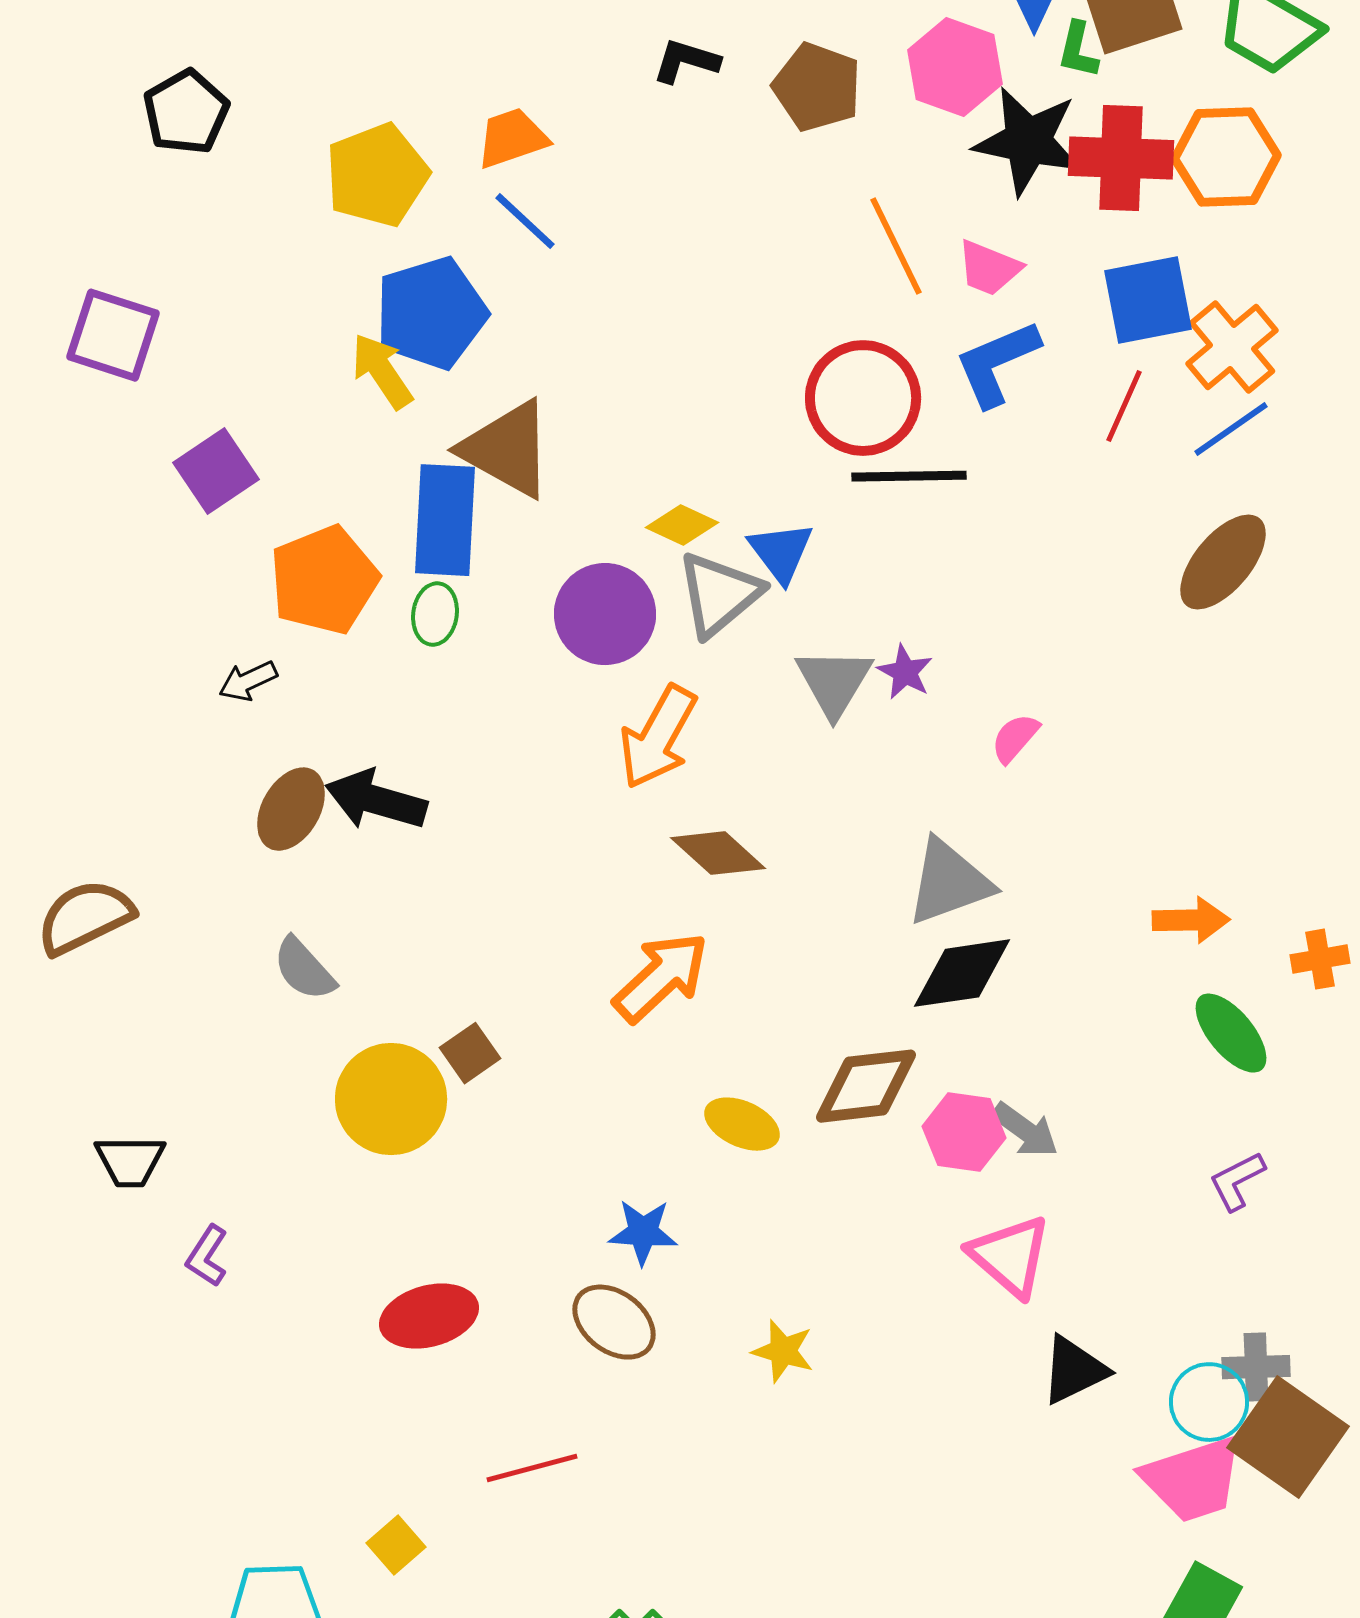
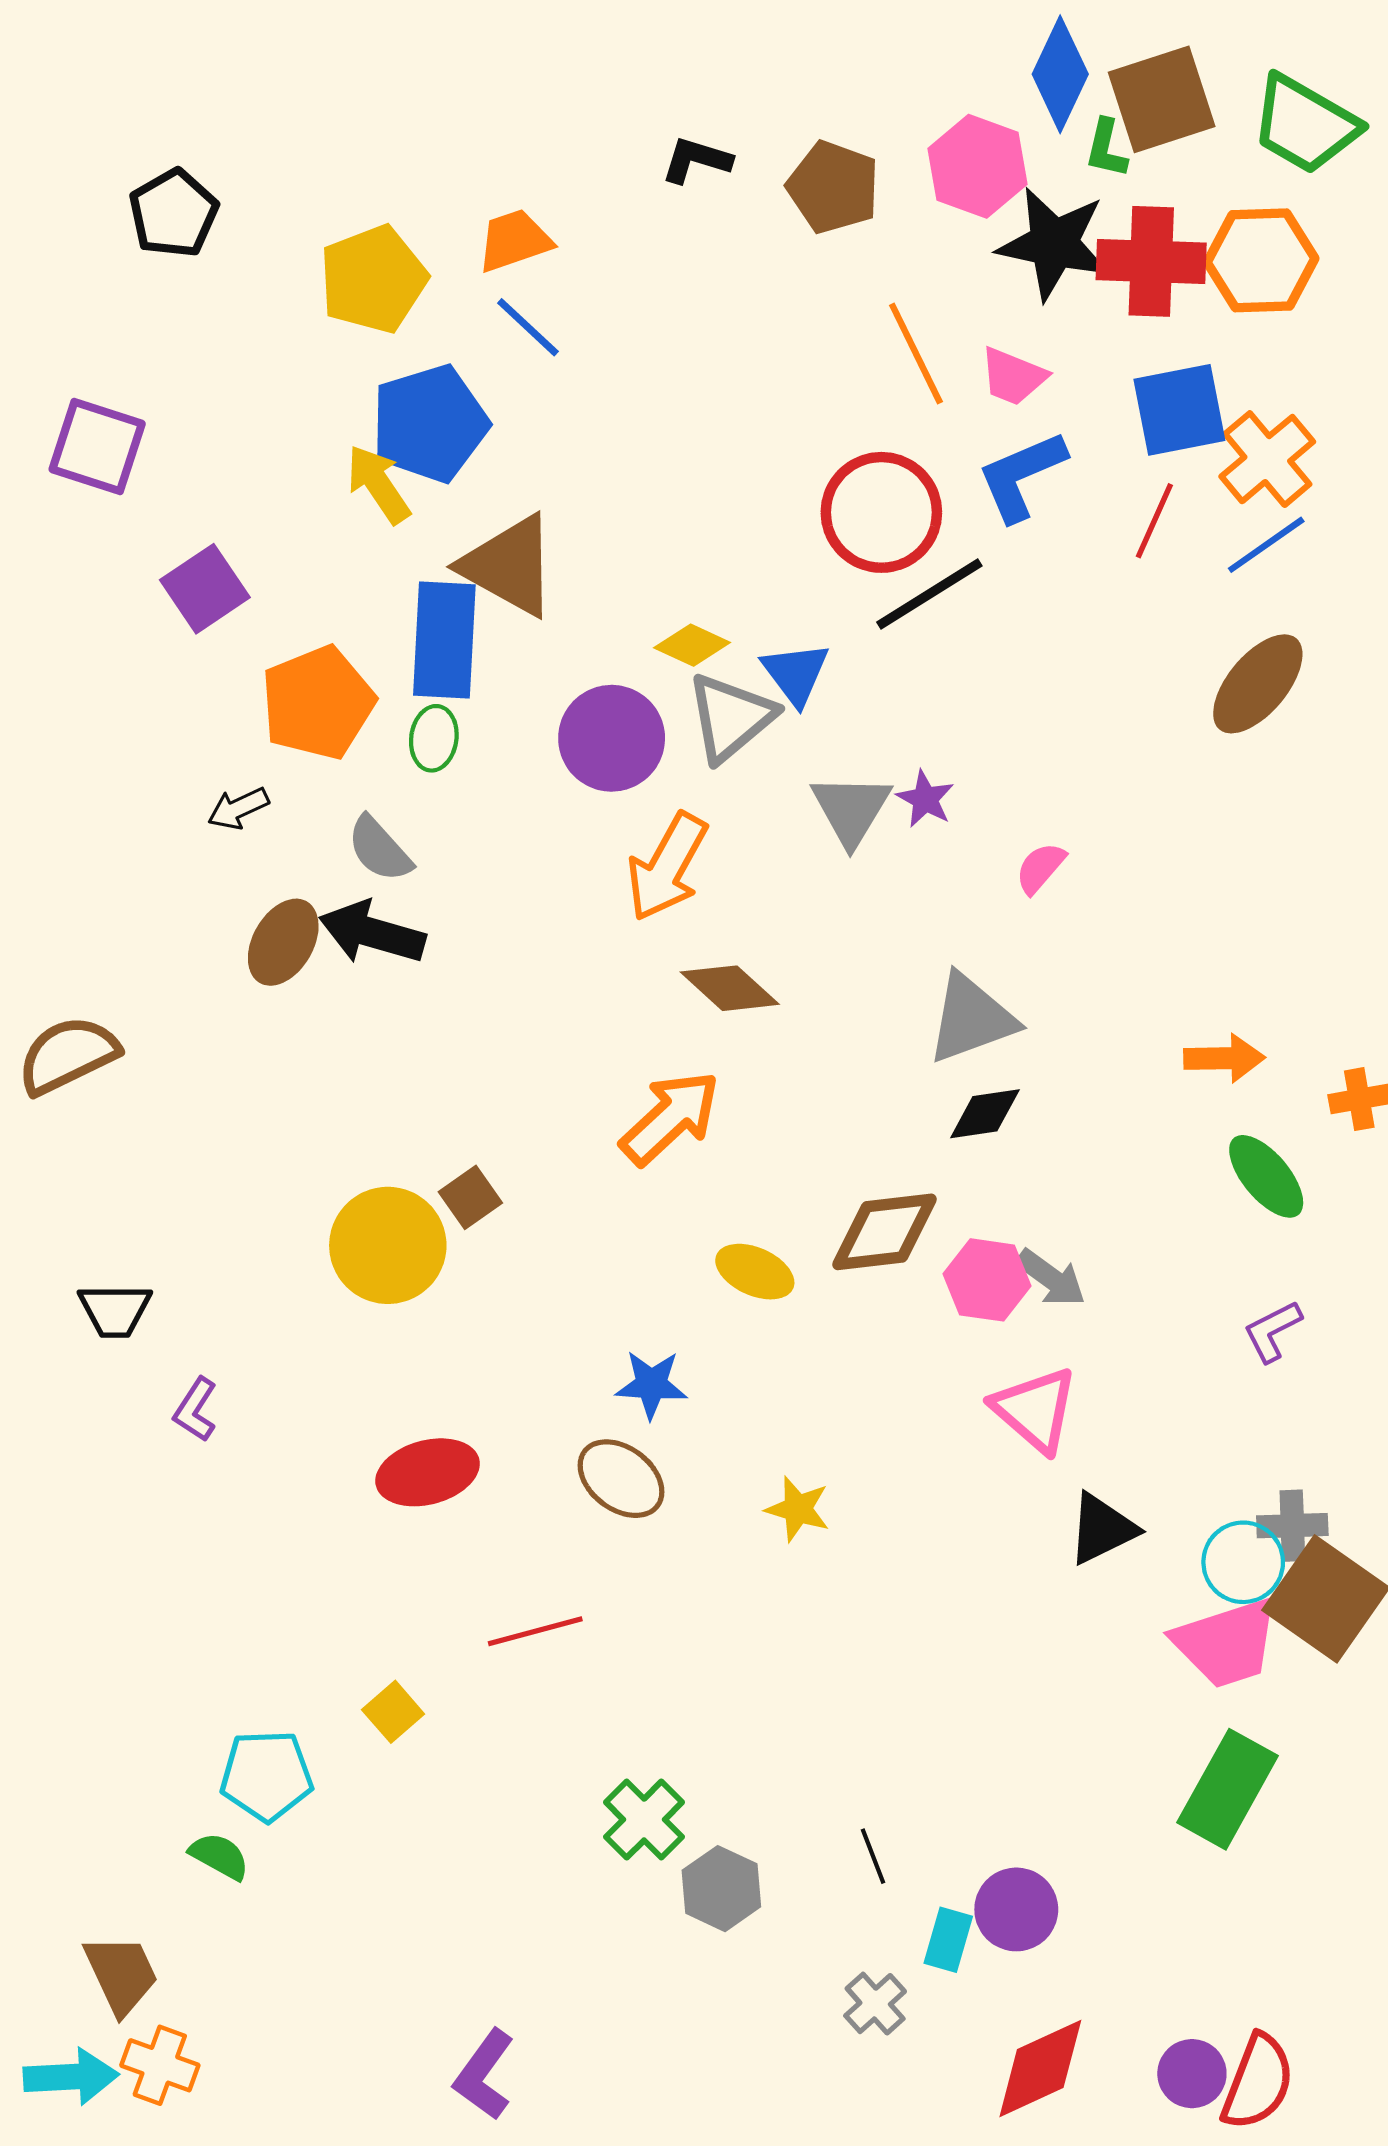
black line: (909, 476) -> (929, 594), turned -31
gray semicircle: (304, 969) -> (379, 849), moved
black diamond: (962, 973) -> (985, 1114), size x0.7

